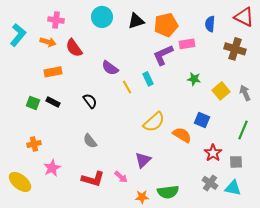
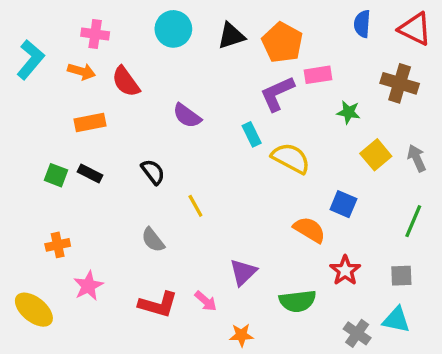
blue semicircle: (210, 24) -> (362, 24), moved
orange pentagon: (166, 25) -> (282, 43), turned -30
green star: (194, 79) -> (349, 112), moved
yellow line: (127, 87) -> (195, 206), moved
yellow semicircle: (154, 122) -> (291, 158), moved, turned -110
red star: (213, 153) -> (345, 270), moved
gray cross: (210, 183) -> (357, 333), moved
green semicircle: (168, 192) -> (298, 301), moved

